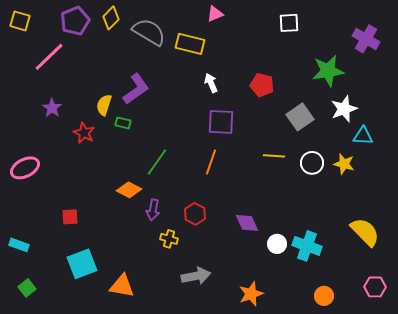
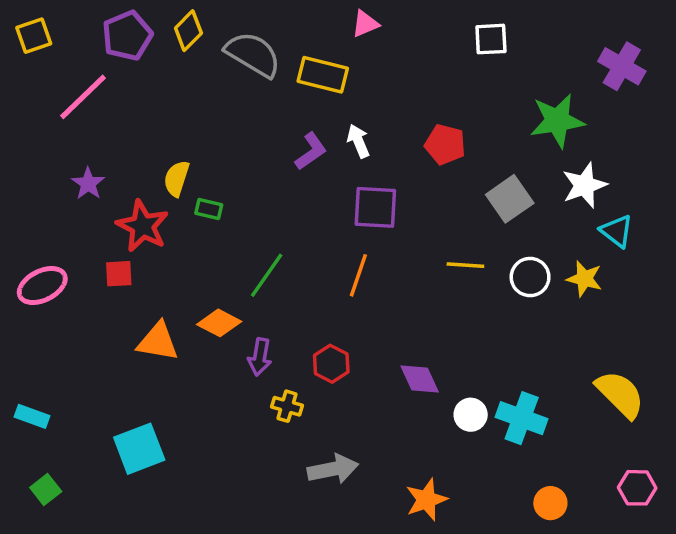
yellow square: (20, 21) -> (34, 36), turned -35
purple L-shape: (136, 89) -> (311, 151), moved, size x0.7
red star: (84, 133) -> (143, 226), size x1.4
cyan triangle: (363, 136) -> (617, 231), turned 35
red square: (70, 217) -> (119, 274), moved
orange triangle: (122, 286) -> (158, 342), moved

